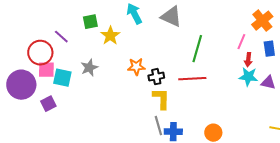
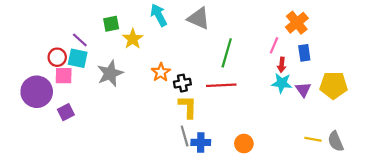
red circle: (40, 53) -> (57, 57), size x0.7
orange star: (136, 67) -> (161, 72), turned -30
gray star: (89, 68) -> (110, 73), size x1.4
cyan square: (62, 78) -> (78, 58), moved
purple triangle: (268, 83) -> (303, 90), turned 42

